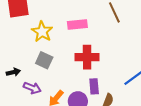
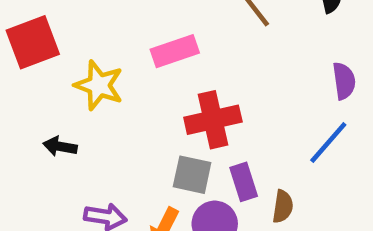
gray square: (44, 60) -> (192, 175), moved
black arrow: (13, 72) -> (60, 146), moved, turned -144

